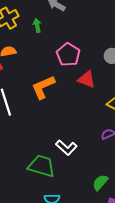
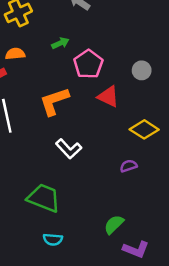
green arrow: (37, 25) -> (60, 43), moved, turned 72
white L-shape: (66, 148) -> (69, 149), moved

